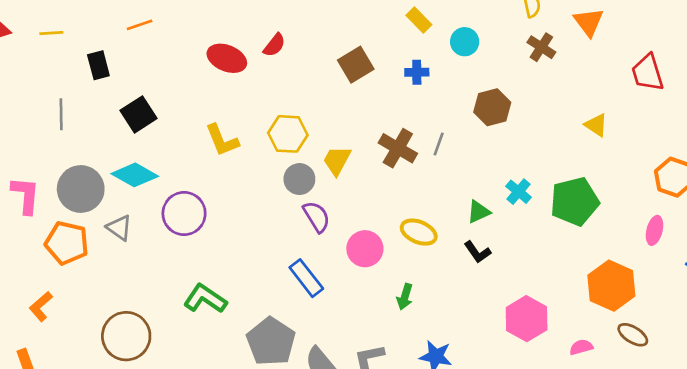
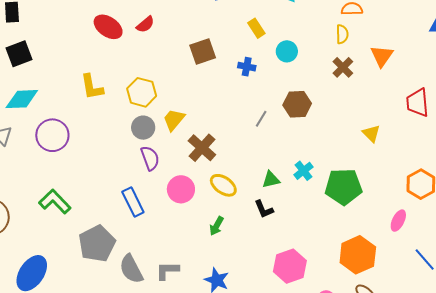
black square: (138, 114) -> (19, 54), moved
gray line: (439, 144) -> (261, 119), moved
brown cross: (398, 148) -> (202, 148), moved
cyan diamond: (135, 175) -> (22, 99), turned -44
green arrow: (405, 297) -> (216, 226), moved

